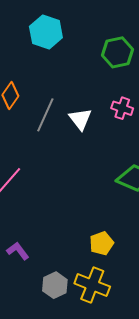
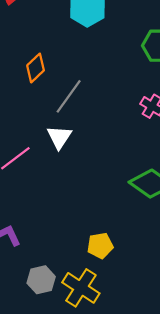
white triangle: (80, 119) -> (59, 137), moved

